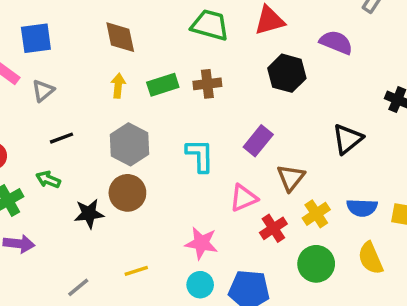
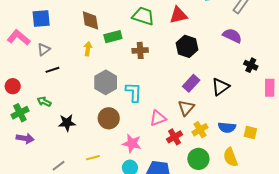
purple semicircle: (336, 42) -> (232, 36), moved
green rectangle: (163, 85) -> (113, 37), moved
black line: (61, 138) -> (52, 70), moved
purple rectangle: (258, 141) -> (191, 83), moved
gray hexagon: (130, 144) -> (106, 82), moved
brown circle: (127, 193) -> (109, 118), moved

